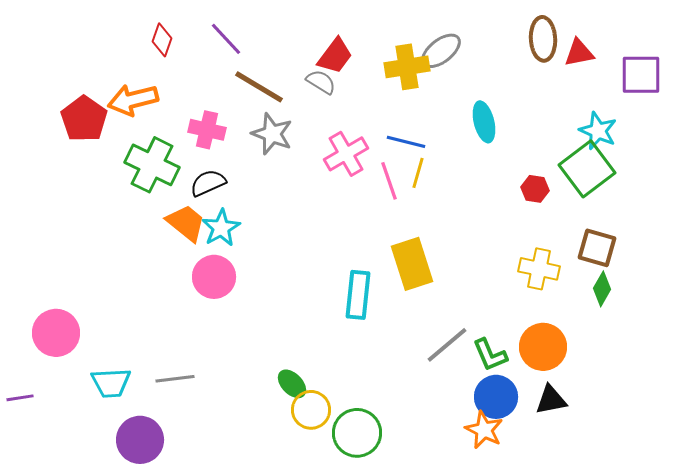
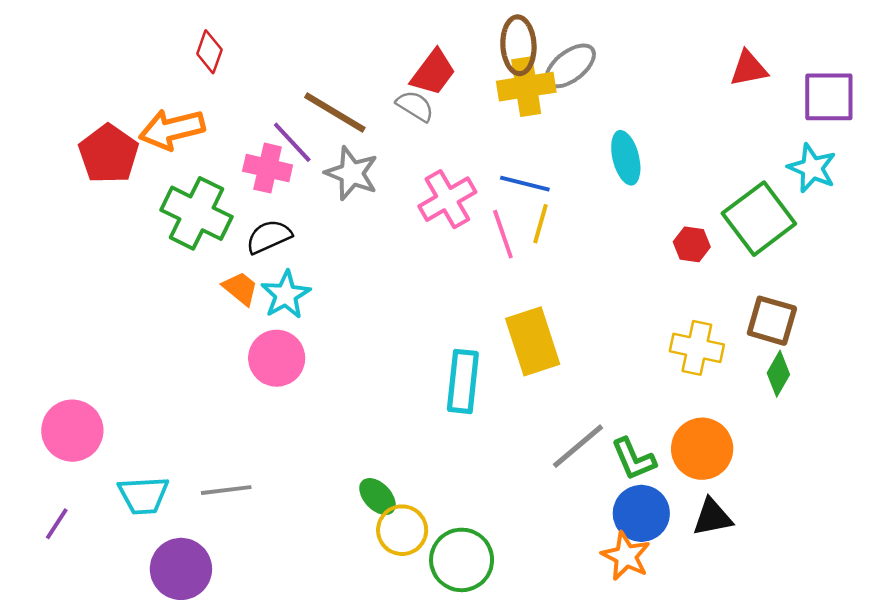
purple line: (226, 39) -> (292, 142), moved
brown ellipse: (543, 39) -> (518, 45), moved
cyan star: (598, 131) -> (812, 168), moved
orange trapezoid: (186, 223) -> (240, 288), size x0.7
purple line: (20, 398) -> (57, 524), moved, turned -48

